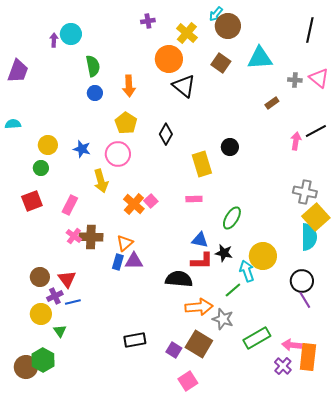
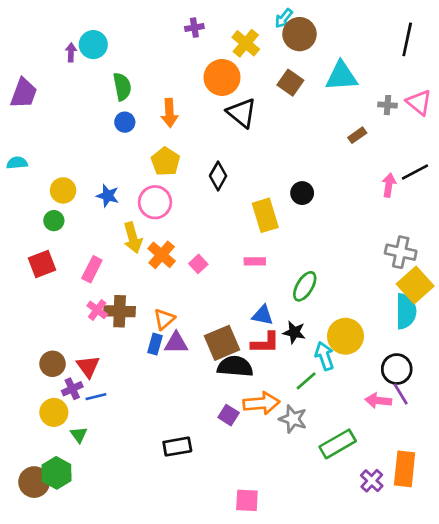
orange cross: (134, 204) -> (162, 255), moved
brown square: (199, 344) -> (222, 343), moved, turned 36
pink arrow: (292, 345) -> (378, 401), moved
purple square: (174, 350) -> (229, 415), moved
pink square: (188, 381) -> (247, 500), turned 36

